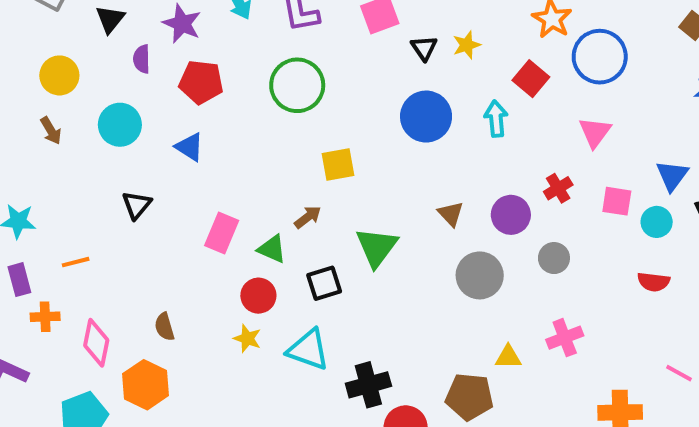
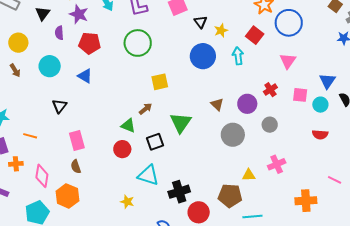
yellow star: (467, 45) -> (221, 30), moved
pink rectangle: (222, 233) -> (77, 141), moved, turned -36
orange line: (76, 262) -> (30, 136), turned 32
yellow star: (247, 338) -> (127, 202), moved

